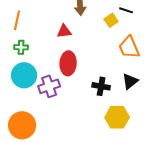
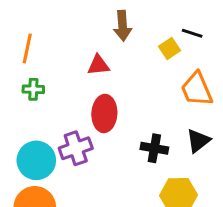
cyan circle: (24, 75) -> (36, 160), moved

